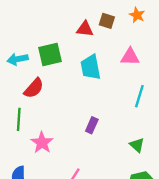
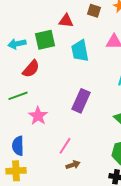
red triangle: (85, 29) -> (66, 21), moved
green line: (19, 119) -> (18, 96), turned 66
purple rectangle: (92, 125) -> (81, 101), size x1.6

